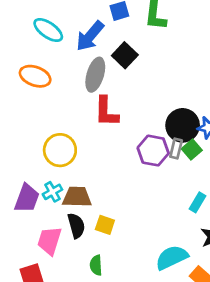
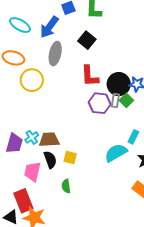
black square: (125, 55) -> (87, 40), moved
red L-shape: (106, 112) -> (90, 76), moved
yellow circle: (60, 150) -> (32, 80), moved
cyan semicircle: (172, 258) -> (116, 153), moved

